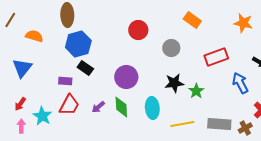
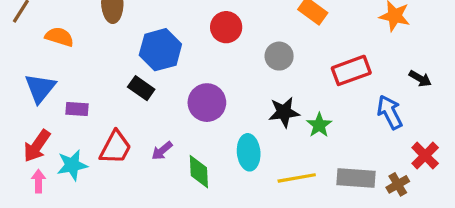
blue hexagon: (78, 44) -> (160, 50), moved
purple rectangle: (65, 81) -> (77, 109), moved
red arrow: (20, 104) -> (37, 146), size x1.5
green diamond: (121, 107) -> (199, 172), moved
cyan star: (42, 116) -> (72, 165), turned 30

